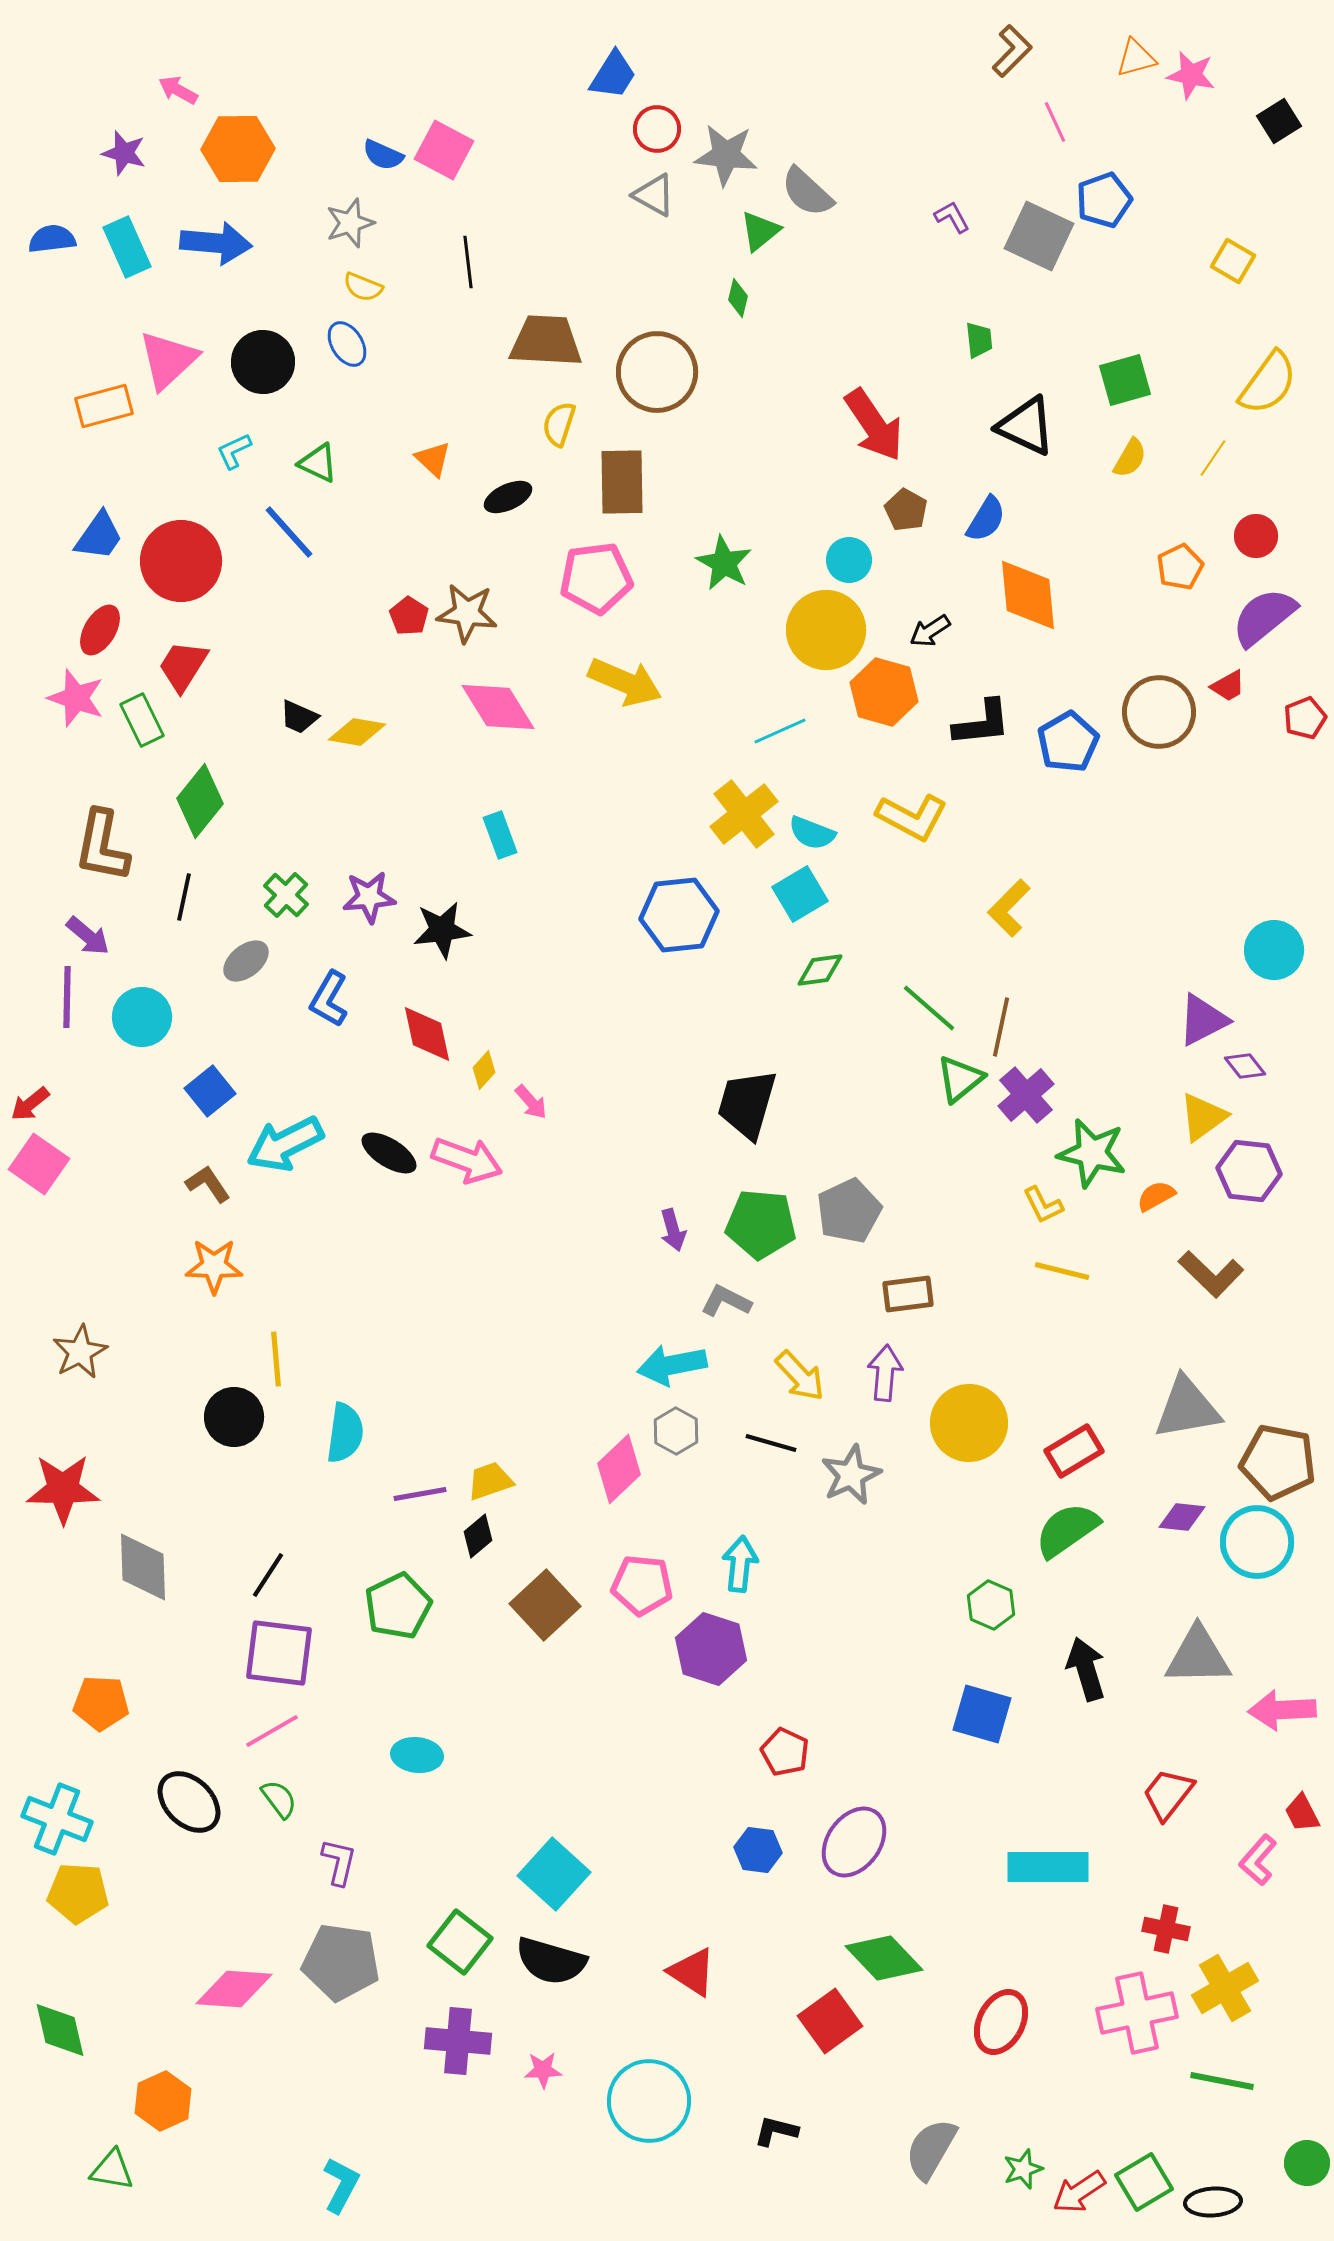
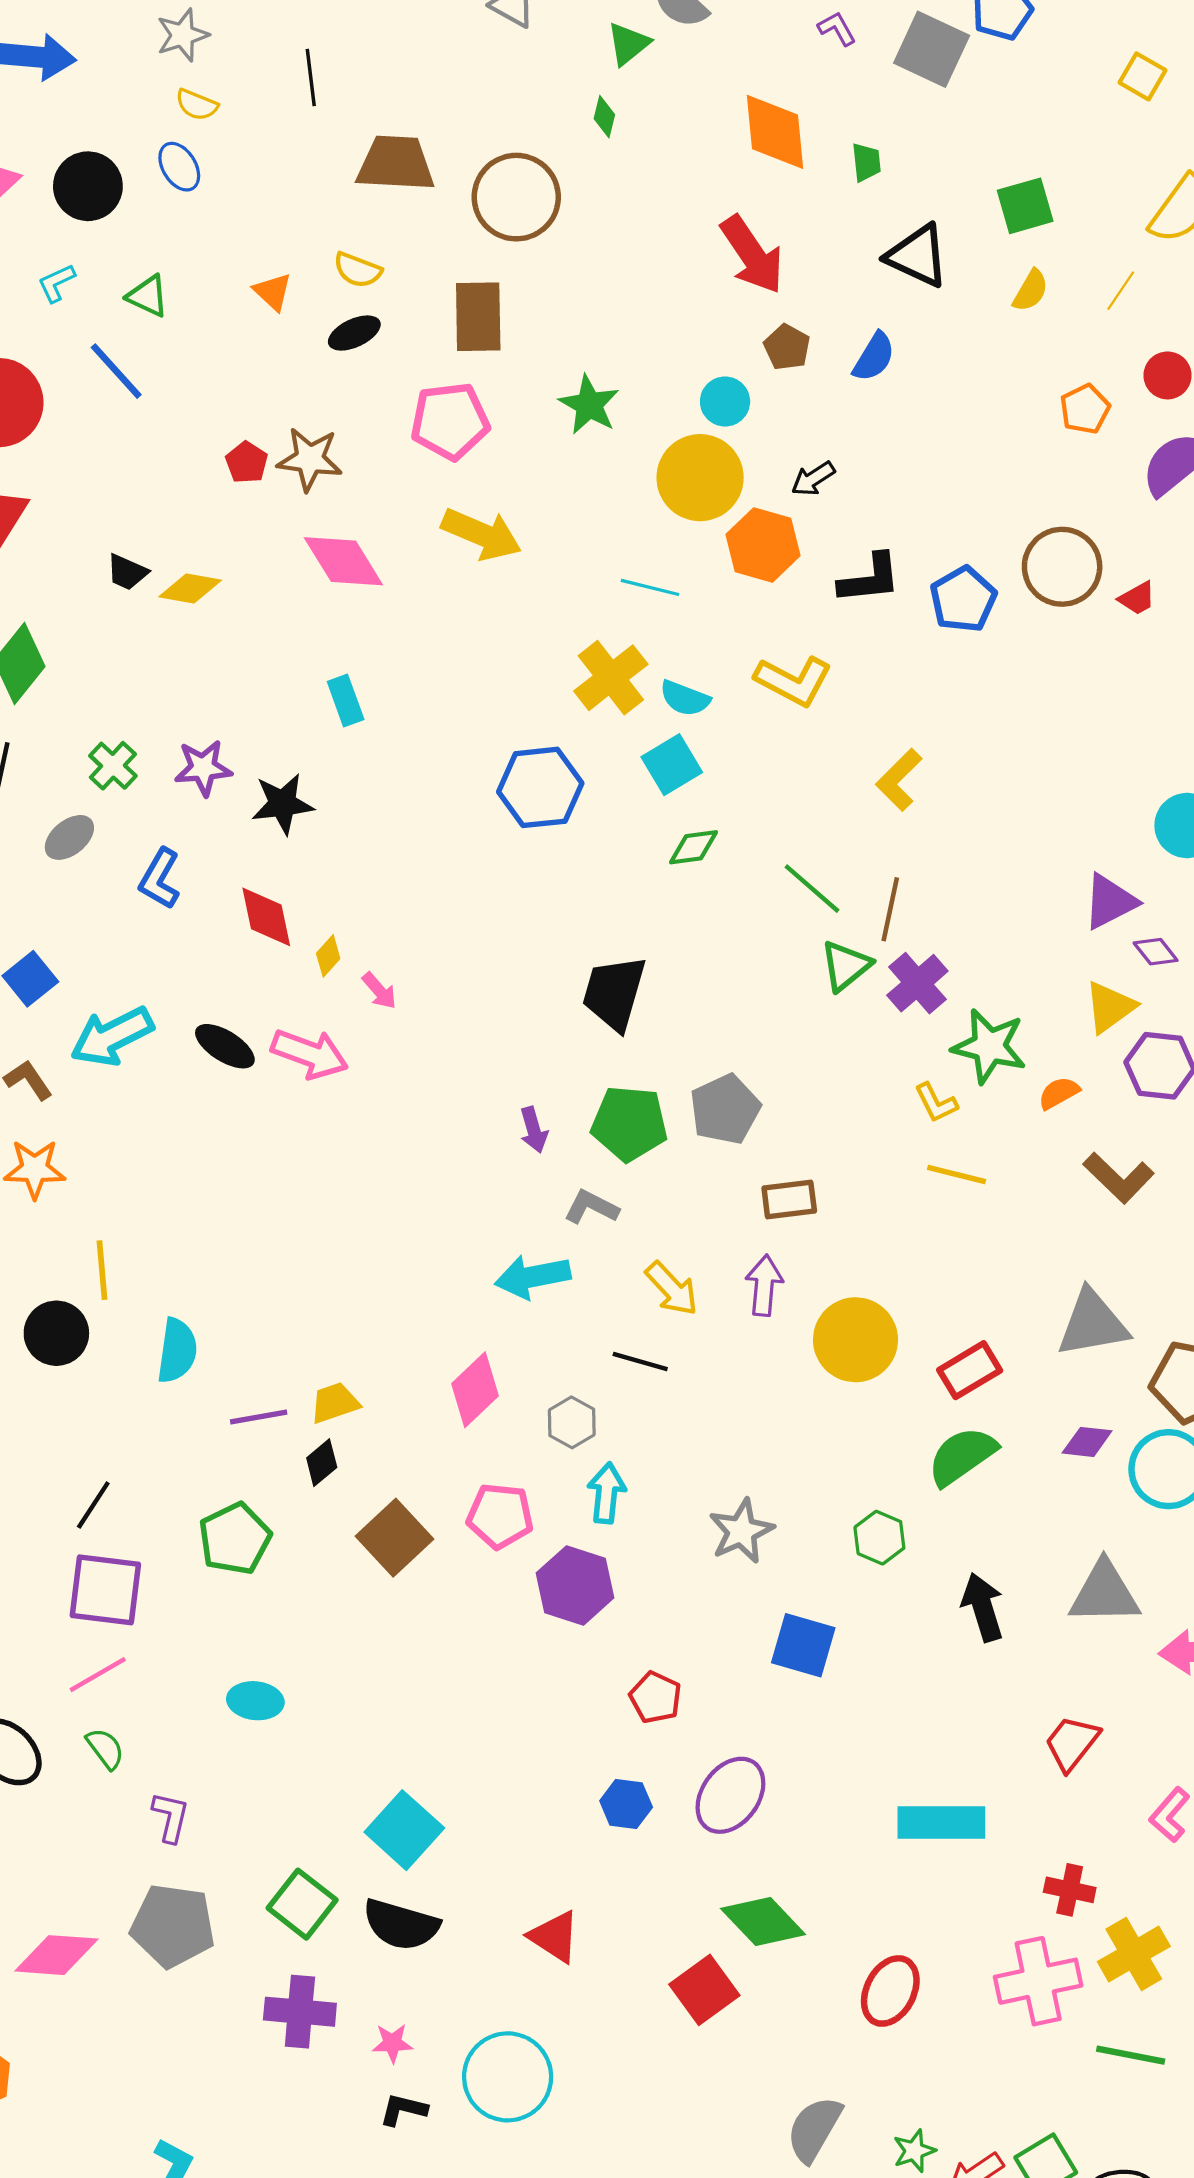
yellow semicircle: (559, 424) -> (358, 270), moved, turned -87
orange diamond: (1028, 595) -> (775, 132), moved
red trapezoid: (1228, 686) -> (1137, 598), moved
cyan line: (780, 731) -> (650, 587), turned 38
gray hexagon: (676, 1431) -> (572, 1422), moved
gray star: (851, 1475) -> (741, 1531), moved
blue square: (982, 1714) -> (803, 1645), moved
black L-shape: (776, 2131) -> (403, 2109), moved

